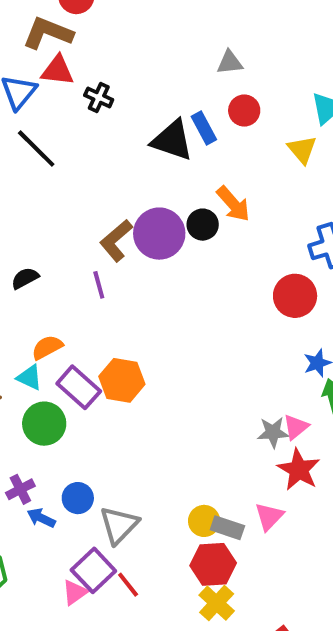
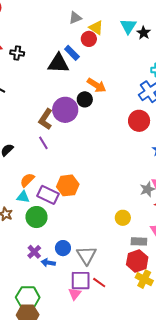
yellow triangle: (302, 150) -> (96, 28), moved
yellow circle: (204, 521) -> (123, 218), moved
purple square: (93, 570) -> (81, 281), turned -30

